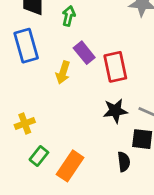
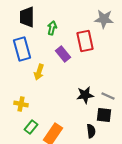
red rectangle: (115, 67) -> (85, 41), moved
yellow arrow: (63, 73) -> (39, 72), moved
yellow cross: (25, 123) -> (21, 104), turned 32

